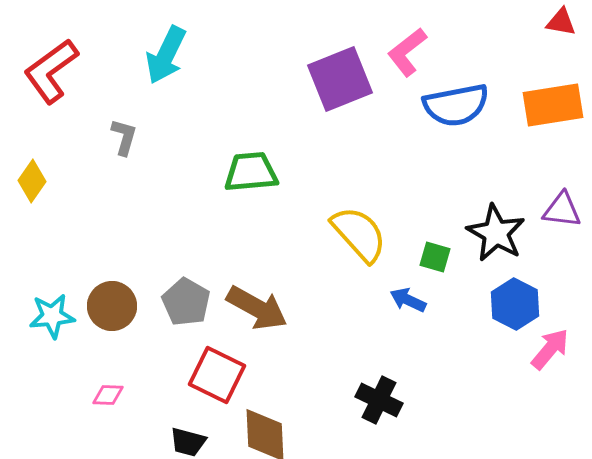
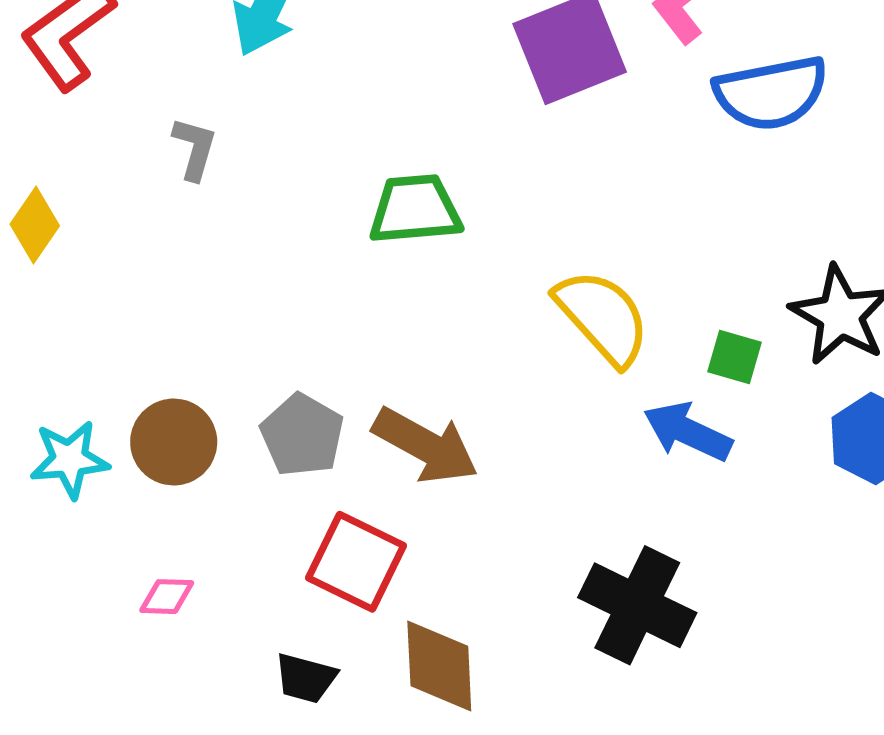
blue arrow: (408, 300) -> (688, 432), size x1.4
black cross: (379, 400) -> (637, 605), size x1.4

